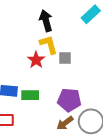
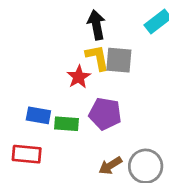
gray square: (65, 58) -> (119, 60), moved, size x1.5
purple pentagon: (69, 100) -> (105, 114), moved

